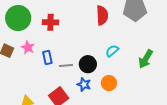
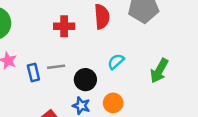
red cross: (50, 22) -> (64, 26), moved
gray line: (66, 65) -> (56, 67), moved

